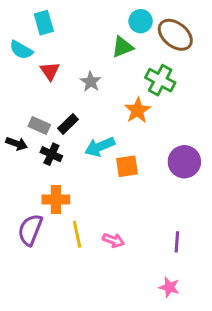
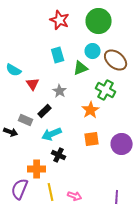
cyan rectangle: (44, 23) -> (58, 55), moved
black rectangle: (68, 124) -> (45, 111), moved
cyan arrow: (100, 147) -> (52, 134), moved
black cross: (51, 154) -> (59, 155), moved
orange square: (127, 166) -> (92, 139), moved

